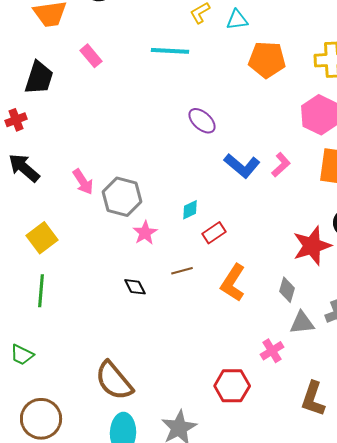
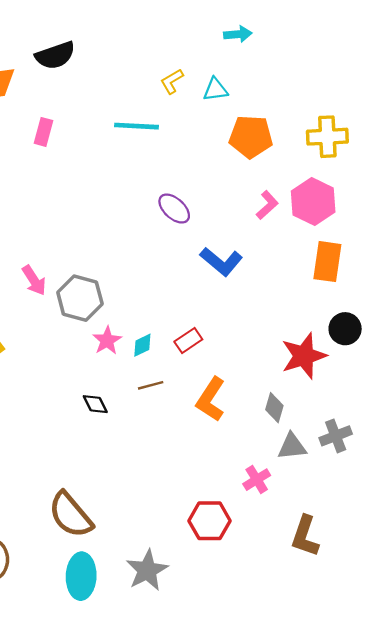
pink rectangle: (91, 56) -> (43, 132), turned 55
pink L-shape: (281, 165) -> (267, 205), moved
cyan diamond: (190, 210) -> (142, 345), moved

